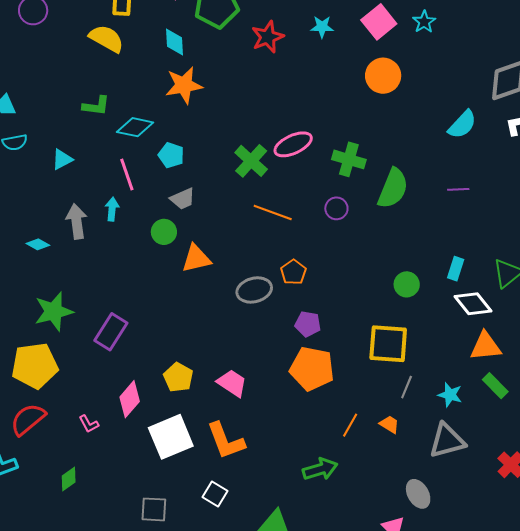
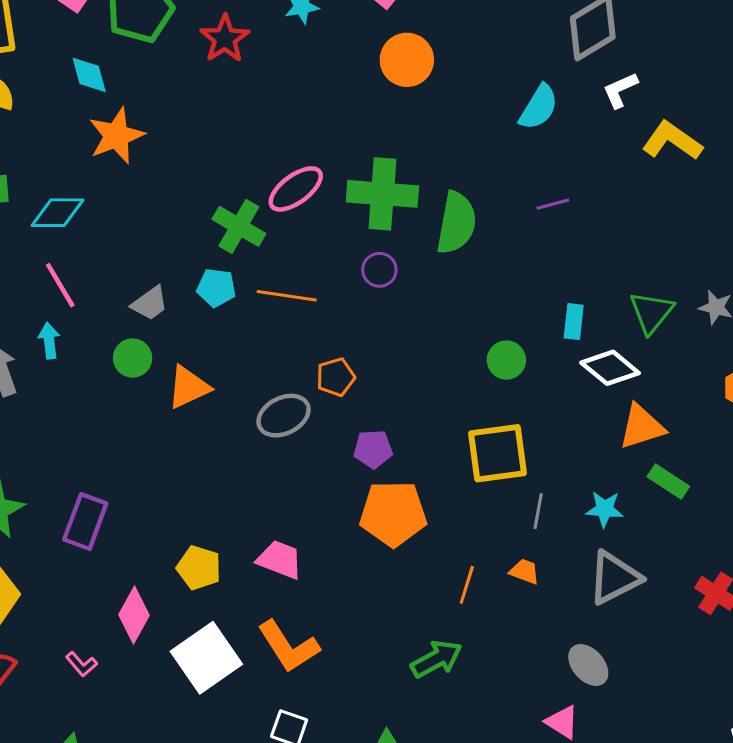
cyan pentagon: (171, 155) -> (216, 288), moved
green cross: (349, 159) -> (382, 194), size x1.4
orange pentagon: (293, 272) -> (336, 377), turned 30

